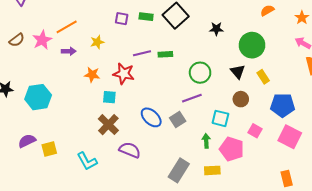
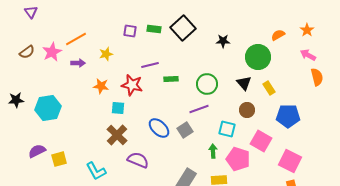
orange semicircle: (267, 10) -> (278, 35), moved
green rectangle: (165, 54) -> (171, 79), moved
pink square: (255, 131) -> (261, 141), size x1.5
pink square: (290, 137) -> (290, 161), moved

